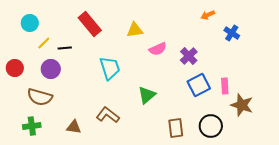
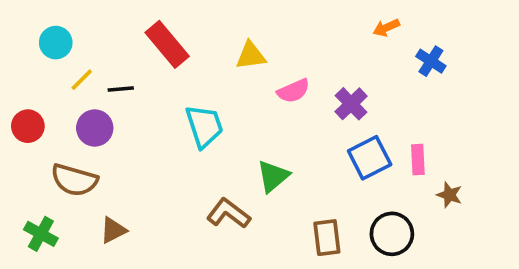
brown star: (242, 105) -> (449, 195), size x0.6
brown L-shape: (108, 115) -> (228, 213), moved
green cross: (32, 126) -> (41, 234), moved, turned 36
brown triangle: (74, 127) -> (113, 230), moved, turned -35

